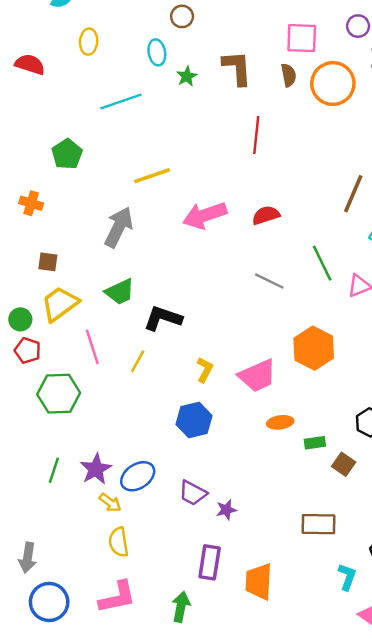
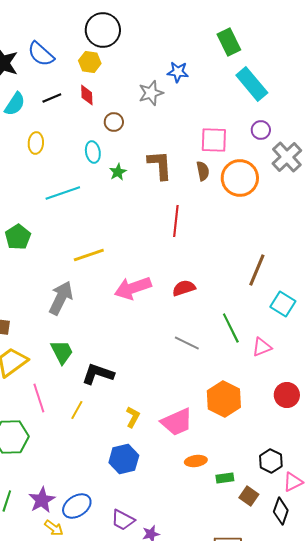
green trapezoid: (120, 292) -> (62, 352), turned -92

